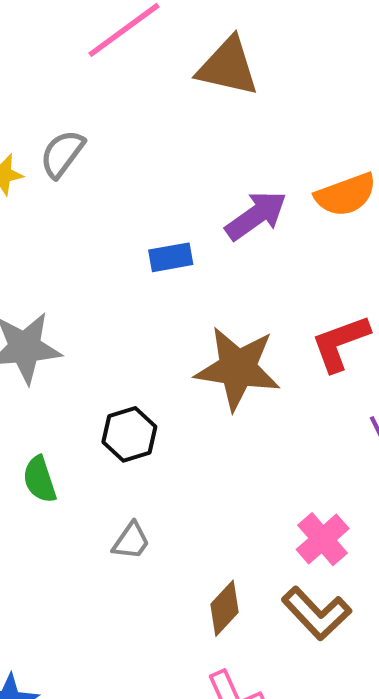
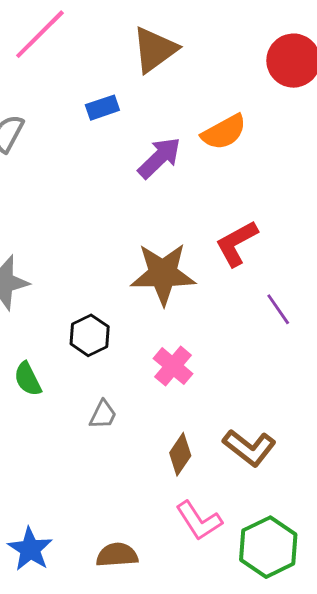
brown triangle: (228, 67) -> (155, 50), moved, turned -40
blue rectangle: (171, 257) -> (102, 108), moved
pink cross: (323, 539) -> (173, 366), moved

